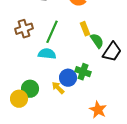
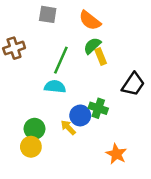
brown cross: (24, 29) -> (14, 48), moved
green semicircle: (97, 41) -> (92, 46), moved, turned -98
yellow circle: (19, 99) -> (31, 147), moved

